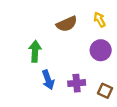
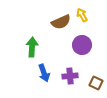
yellow arrow: (100, 20) -> (82, 15), moved
purple circle: (101, 50) -> (82, 45), moved

